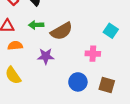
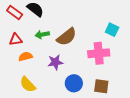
pink cross: (93, 54) -> (99, 53), size x1.5
blue circle: (78, 82) -> (74, 83), moved
brown square: (107, 85) -> (101, 86), moved

